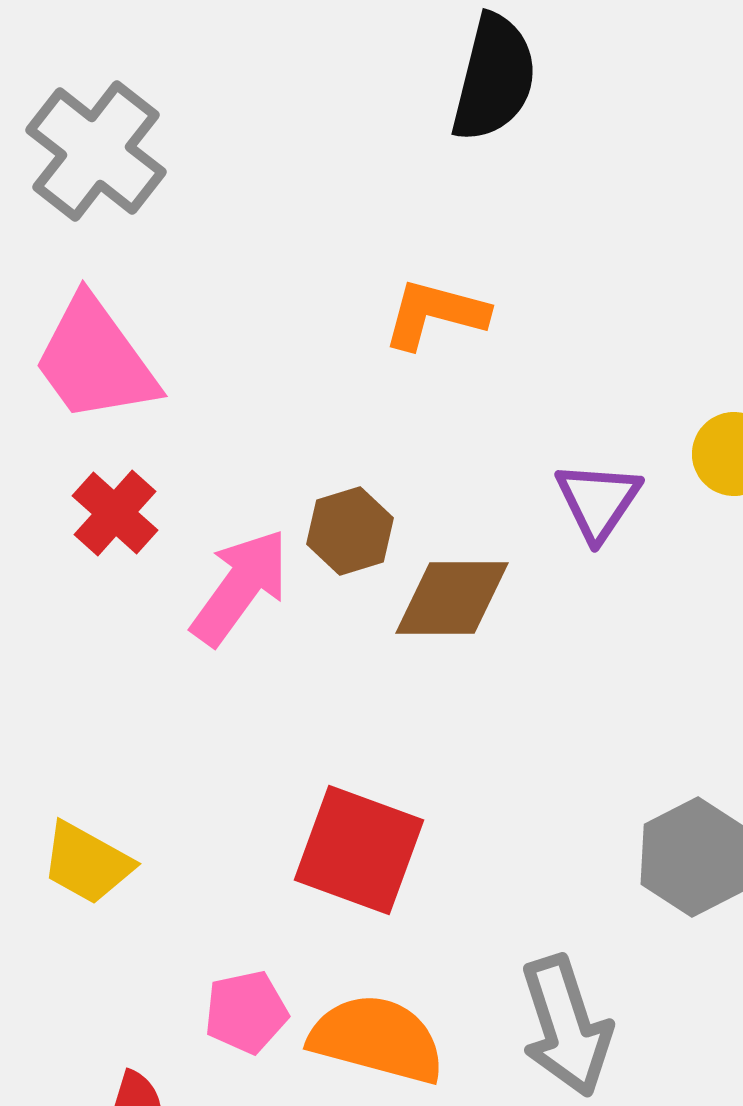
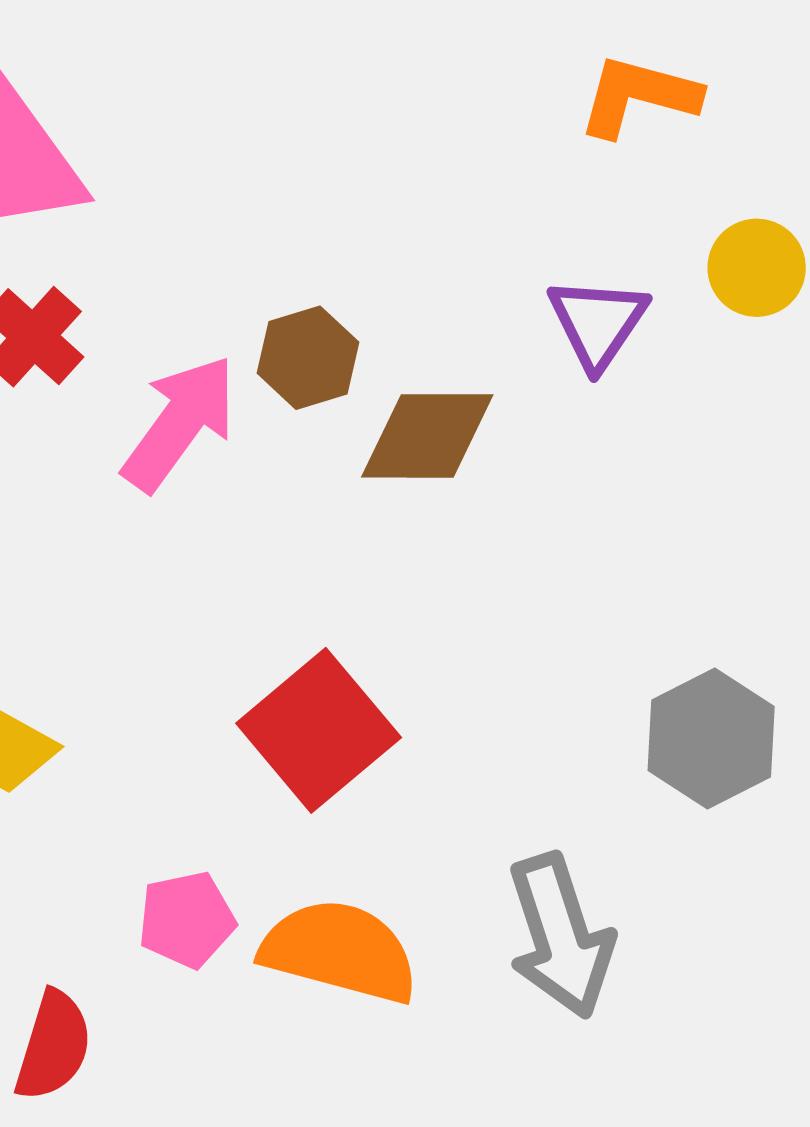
orange L-shape: (435, 314) -> (639, 96), moved
red square: (359, 850) -> (319, 730), turned 30

